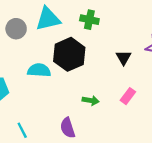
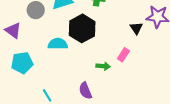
black triangle: (124, 58) -> (136, 28), moved
pink rectangle: (128, 96) -> (123, 55), moved

